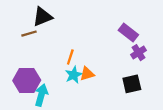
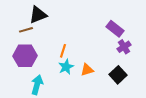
orange triangle: (87, 74) -> (87, 70), moved
purple hexagon: (27, 80) -> (25, 56), moved
black square: (132, 84) -> (118, 75), turned -30

